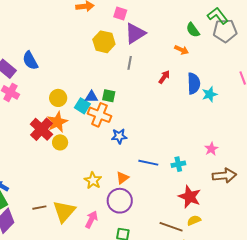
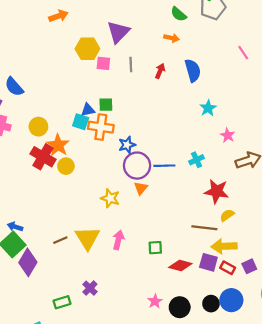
pink square: (120, 14) -> (103, 63), moved
gray line: (130, 63) -> (131, 65), moved
cyan star: (210, 94) -> (208, 108), moved
yellow circle: (58, 98) -> (38, 127), moved
purple circle: (120, 201) -> (137, 166), moved

